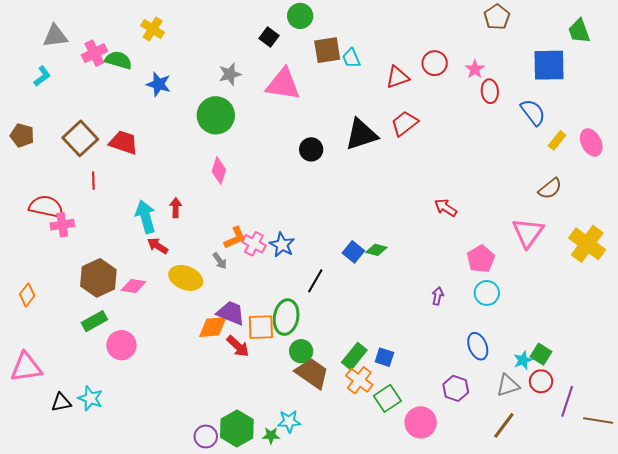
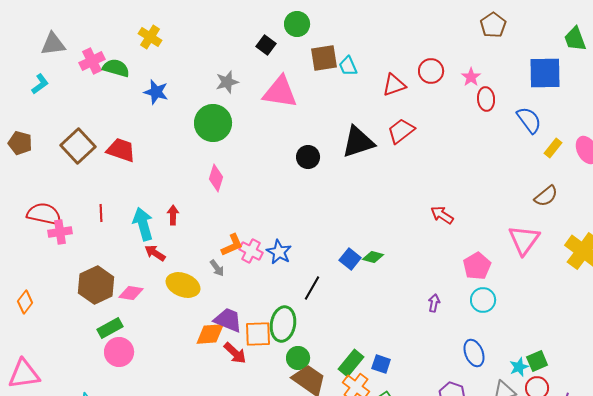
red line: (93, 181) -> (101, 213), moved
green rectangle: (94, 321) -> (110, 328), moved
green square: (541, 354) -> (537, 361), turned 35

